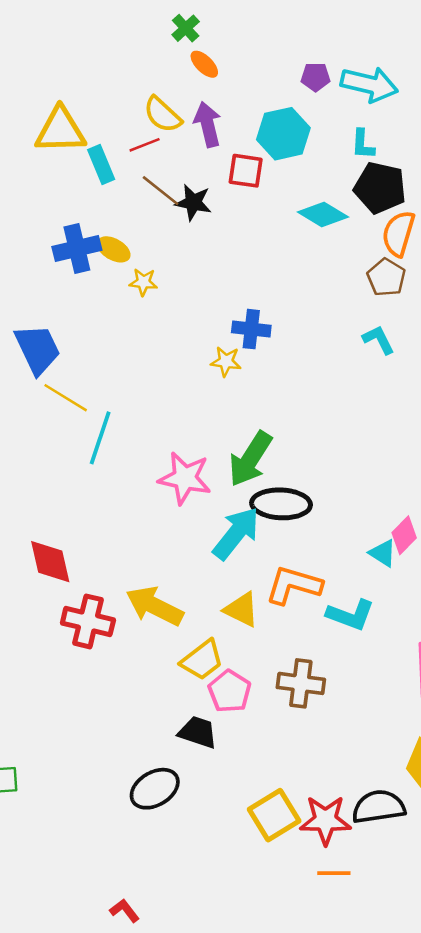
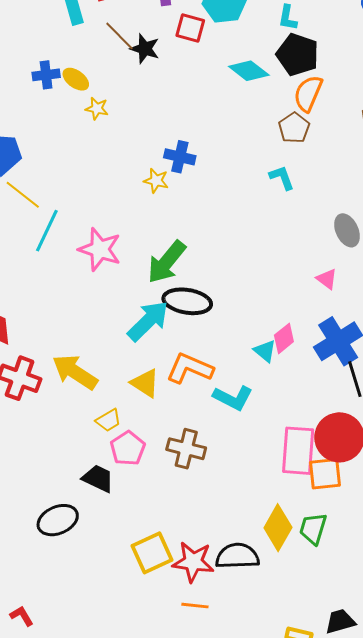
blue cross: (77, 248) -> (46, 75), size x0.7
pink star: (185, 478) -> (100, 249), moved
yellow trapezoid: (202, 660) -> (108, 420), size x0.7

